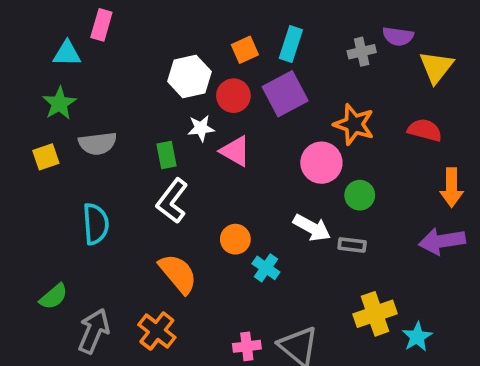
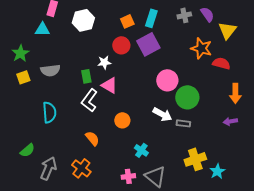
purple semicircle: (398, 36) -> (207, 14), turned -133
gray cross: (362, 52) -> (184, 15), moved
cyan triangle: (67, 54) -> (42, 29), moved
white hexagon: (189, 77) -> (83, 20), moved
green star: (59, 103) -> (20, 53), moved
orange star: (354, 124) -> (201, 48), moved
pink triangle: (235, 151) -> (109, 85), moved
green circle: (360, 195) -> (187, 97), size x1.5
purple arrow: (442, 241) -> (230, 121), size x0.6
cyan cross: (266, 268) -> (141, 150), moved
orange semicircle: (178, 274) -> (92, 138), size x0.7

